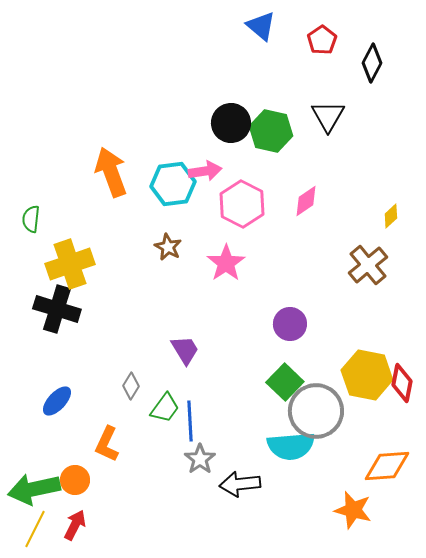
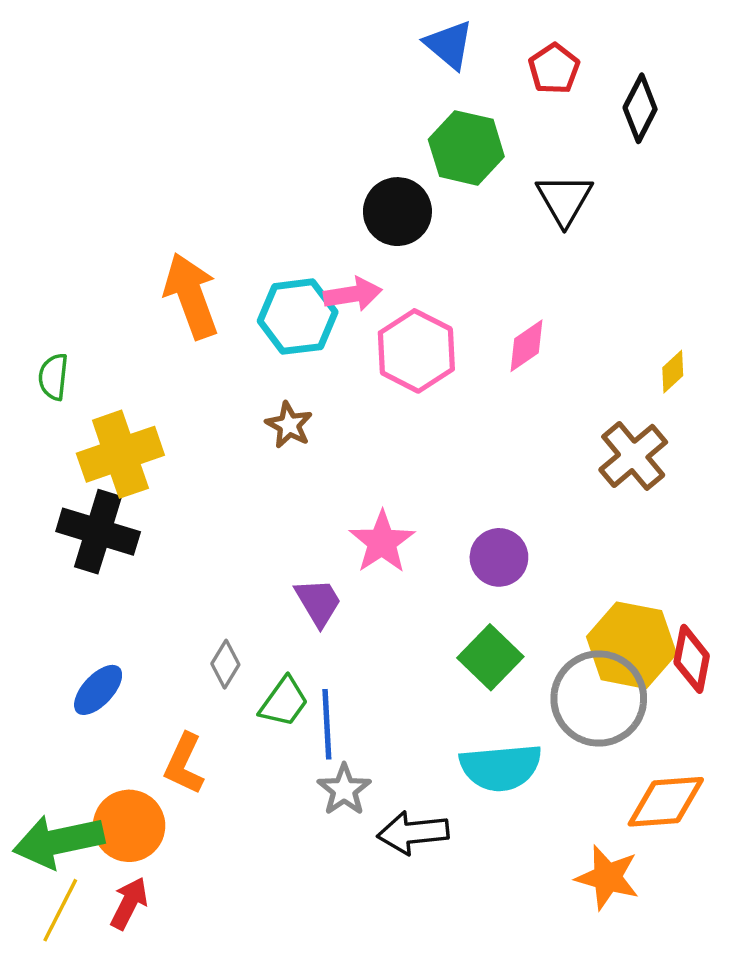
green hexagon: (271, 131) -> (466, 148), moved
pink star: (226, 263) -> (382, 542), moved
gray circle: (316, 411) -> (599, 699), moved
orange circle: (75, 480) -> (129, 826), size x1.4

